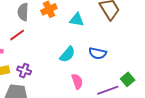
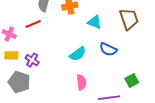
blue semicircle: (98, 53) -> (108, 49), moved
green square: (128, 79) -> (132, 80), moved

